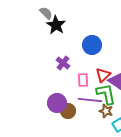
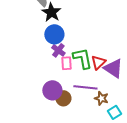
blue circle: (92, 45) -> (54, 34), moved
pink rectangle: (83, 80) -> (66, 63), moved
green L-shape: (106, 94) -> (82, 58), moved

